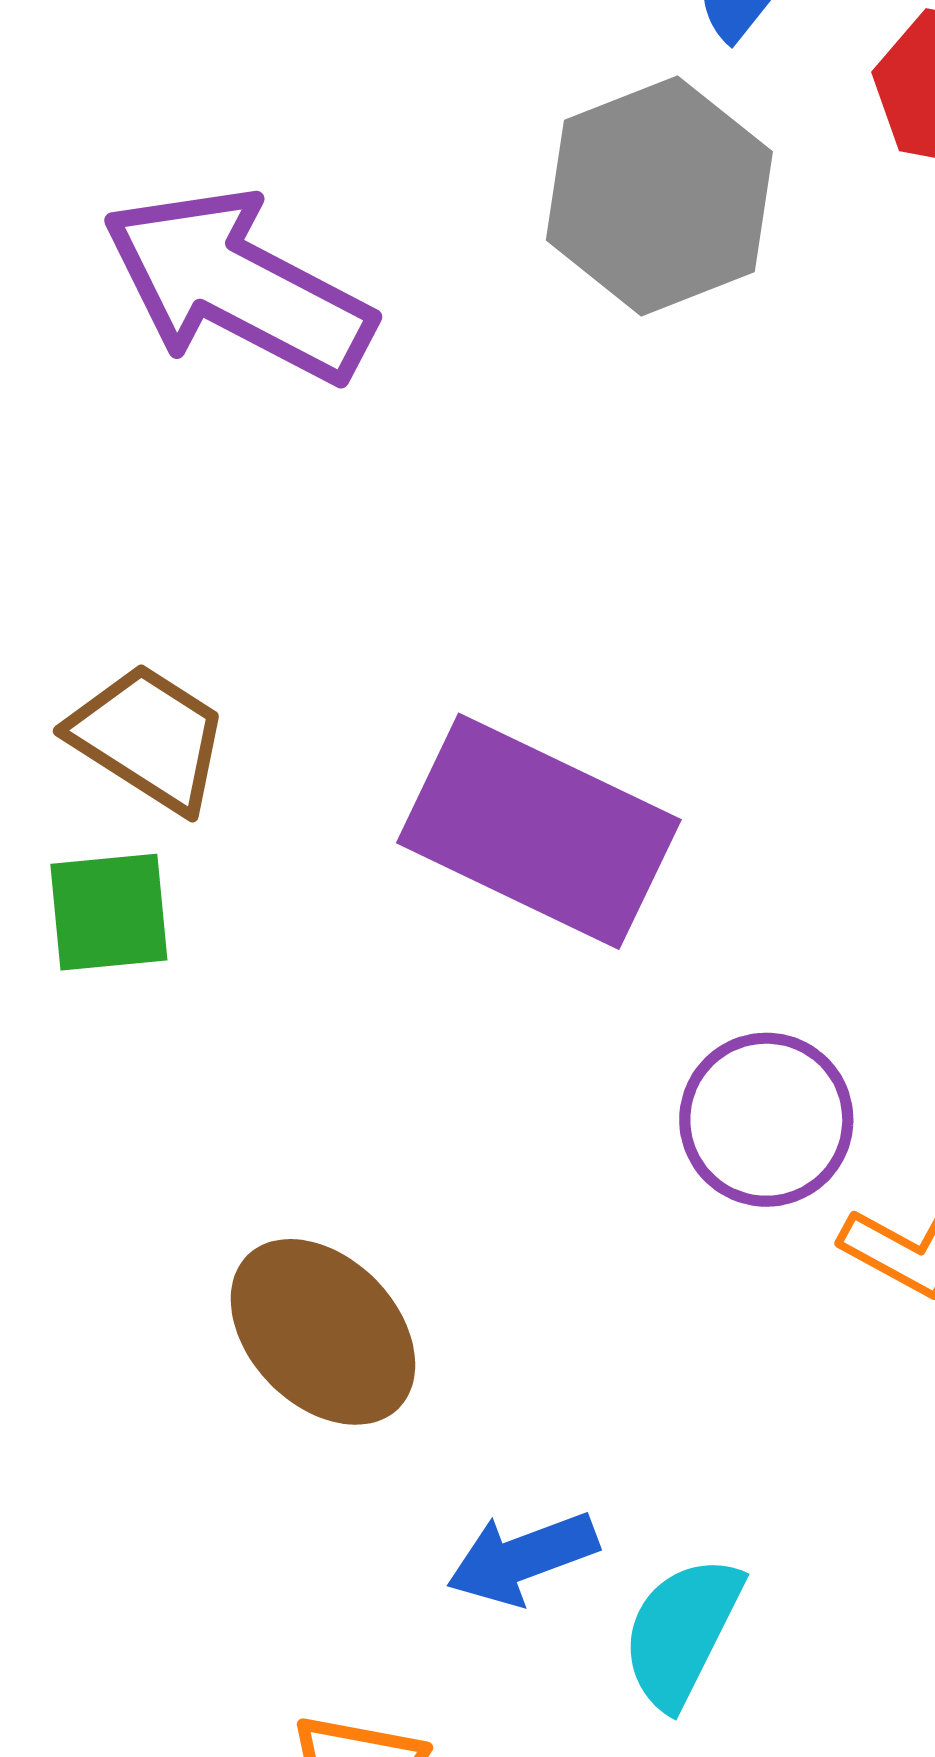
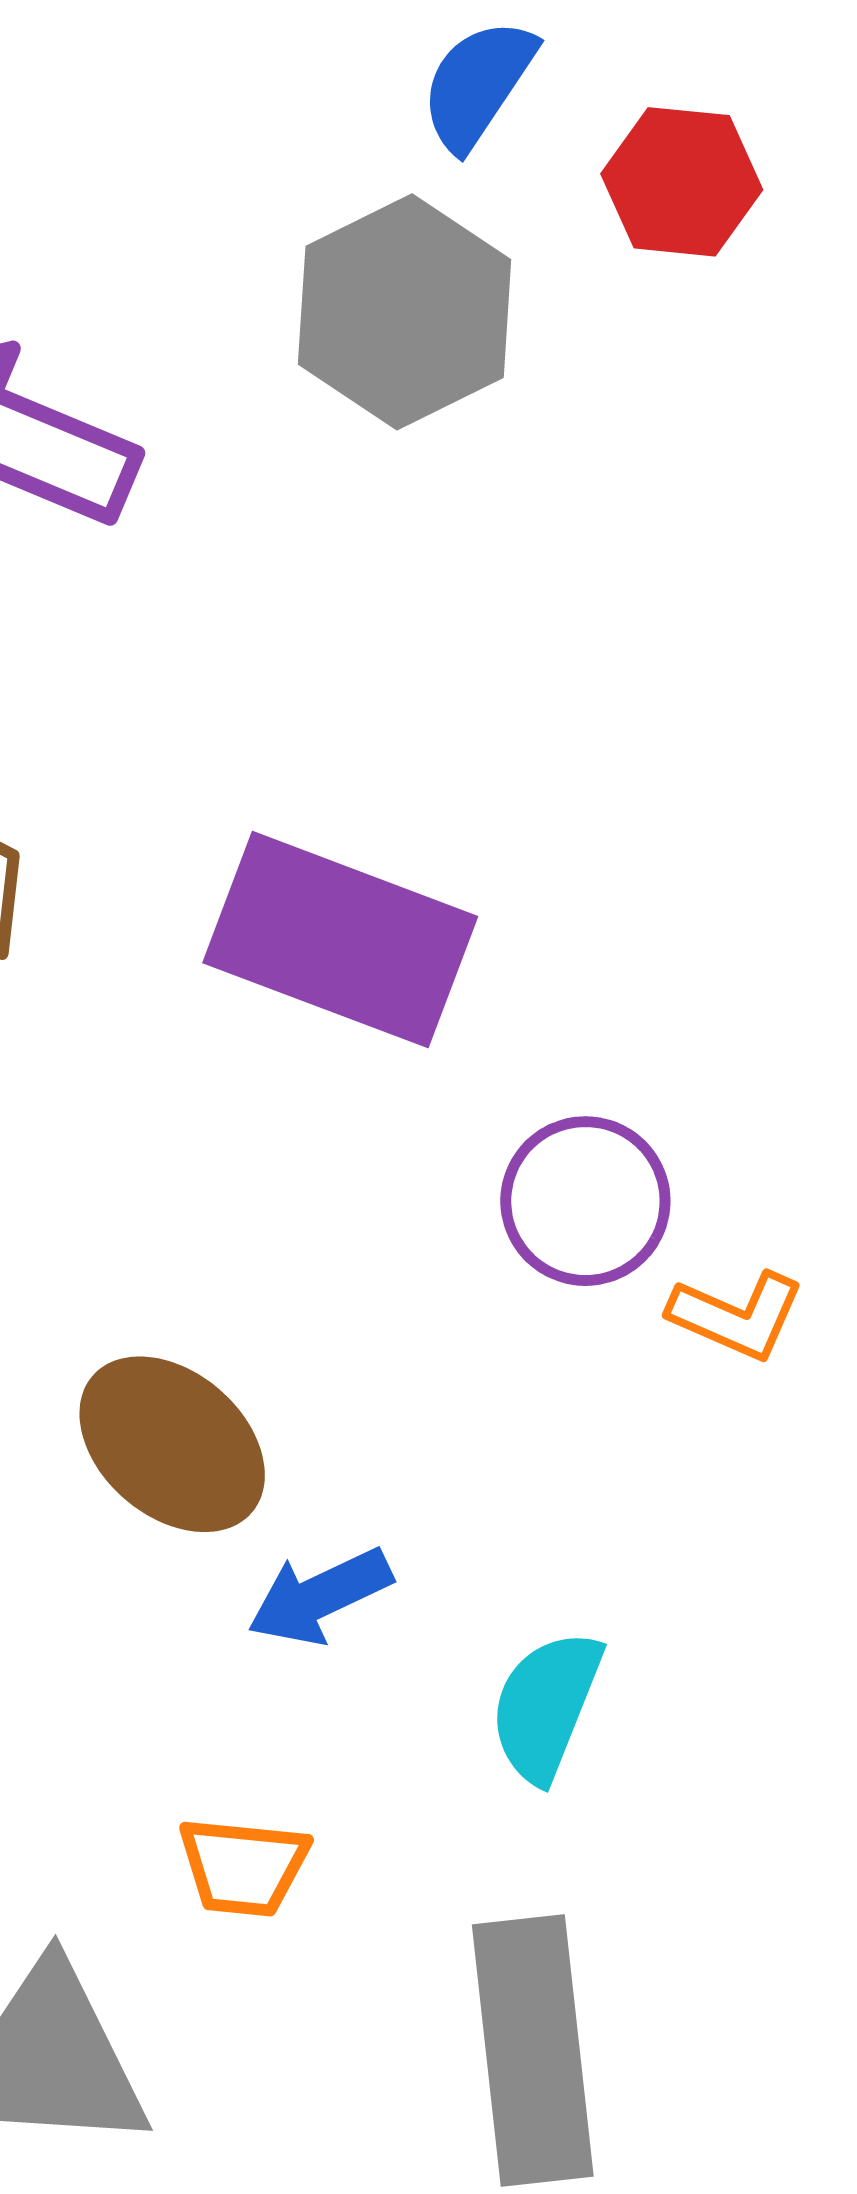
blue arrow: (522, 1558) -> (320, 1596), moved

